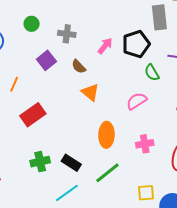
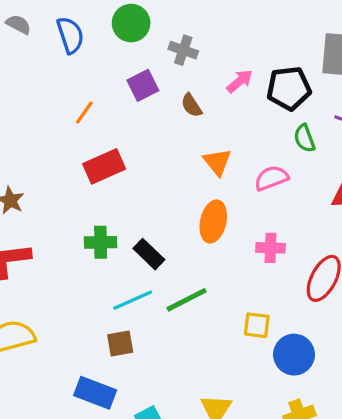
green circle: (32, 24) -> (131, 23), size x1.5
orange triangle: (90, 92) -> (217, 162), moved
green line: (107, 173) -> (186, 300), moved

